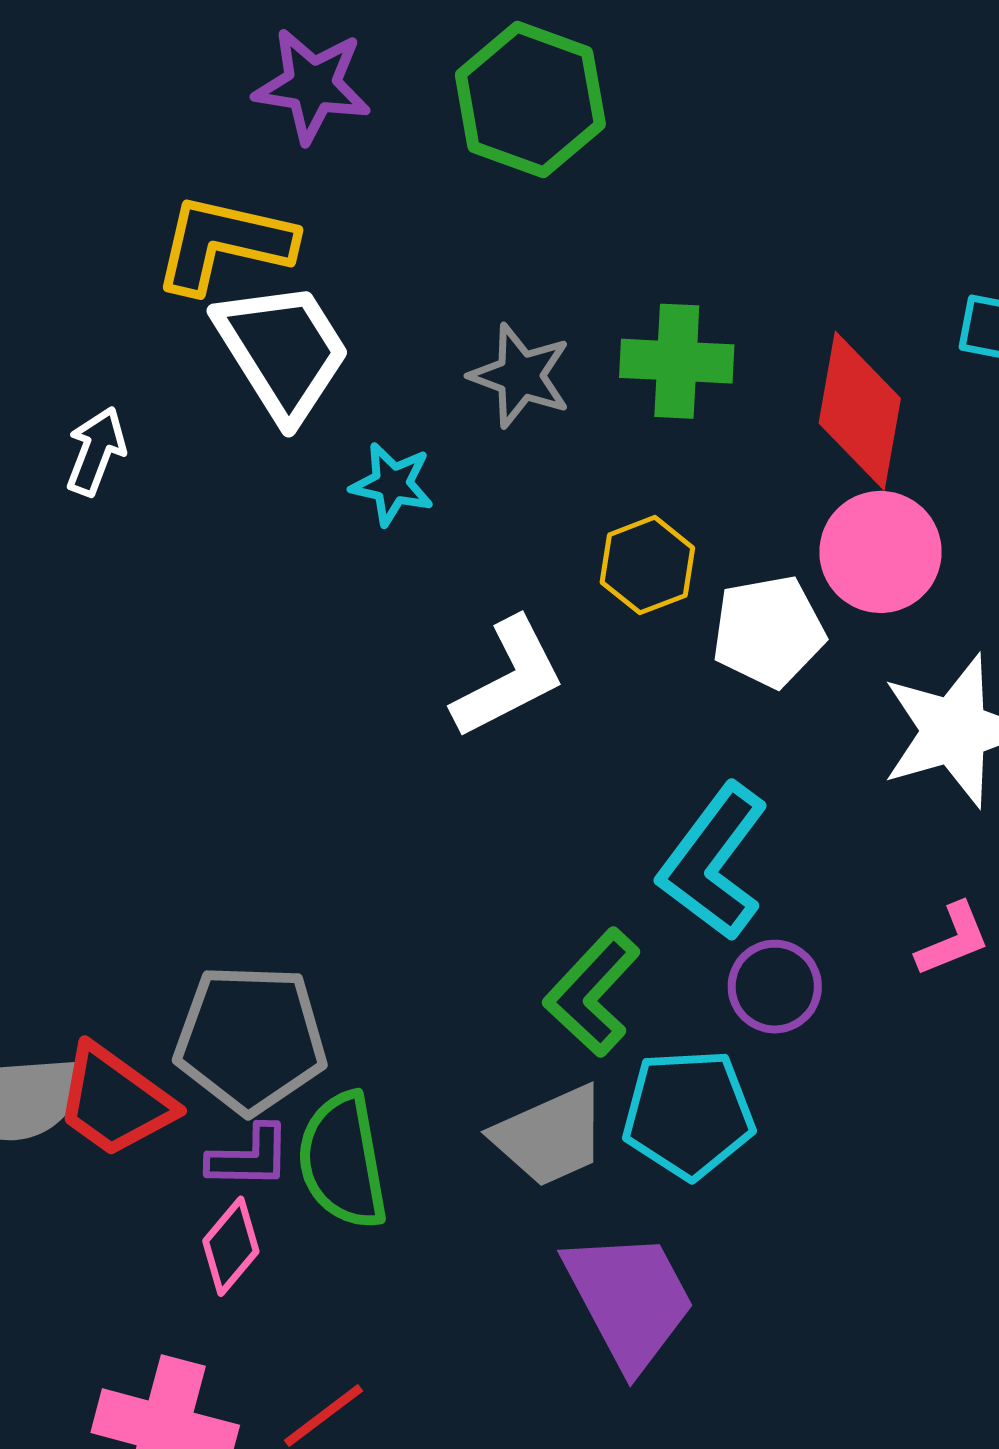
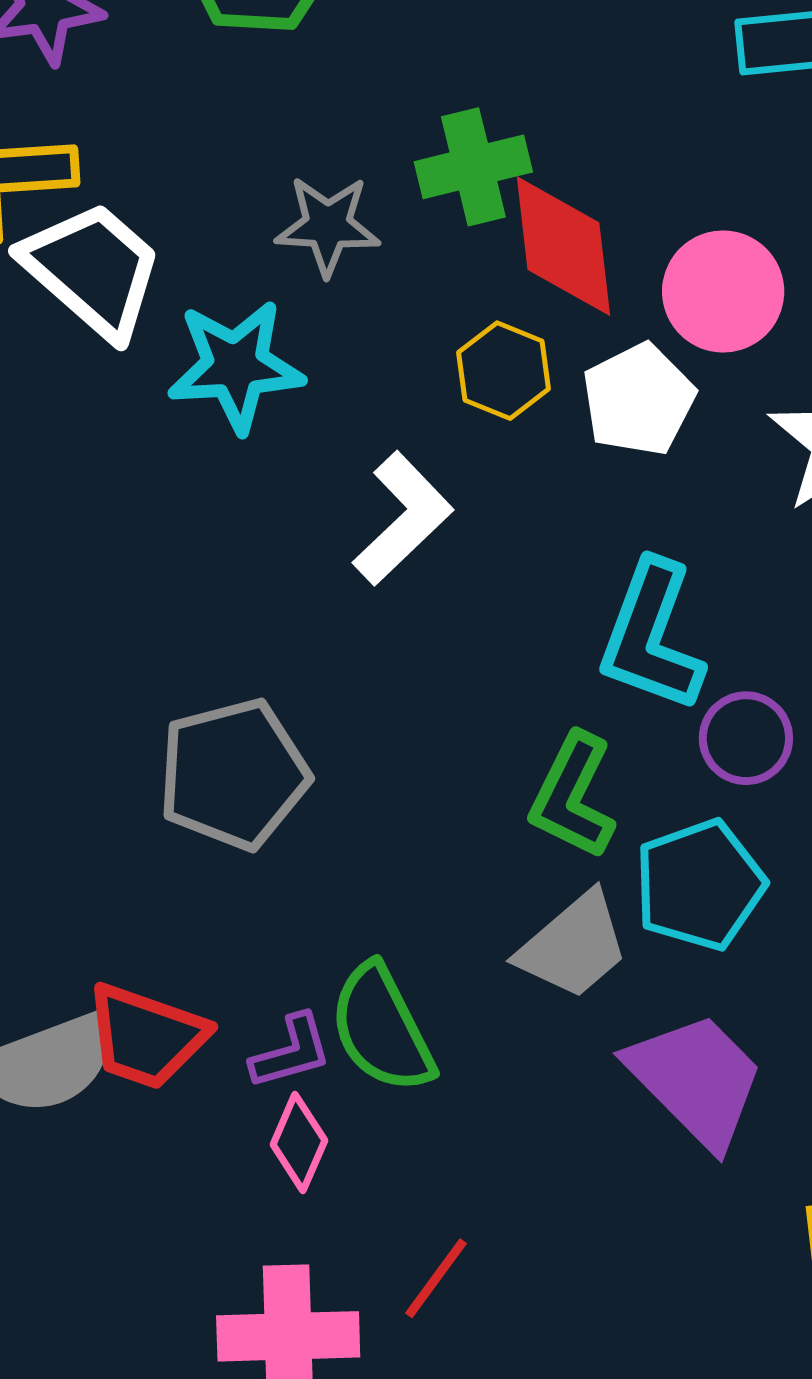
red diamond: (860, 411) -> (563, 246), moved
cyan star: (392, 484) -> (236, 366), size x1.6
gray pentagon: (251, 1039) -> (233, 774), moved

